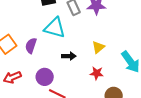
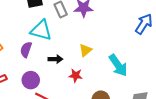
purple semicircle: (31, 46) -> (26, 50), moved
red star: (97, 73) -> (76, 75), moved

